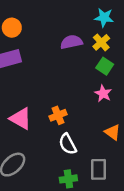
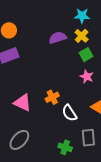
green square: (105, 66) -> (86, 55), turned 32
white semicircle: (68, 144) -> (69, 113), moved
green cross: (68, 179) -> (65, 147), turned 32

